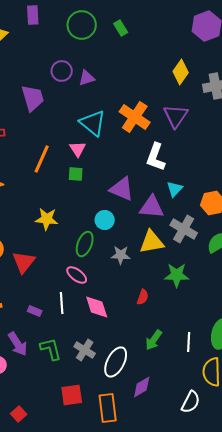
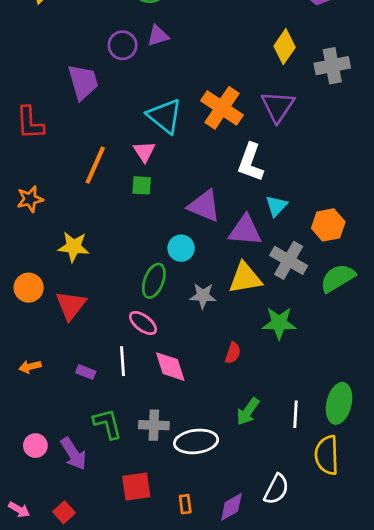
purple triangle: (87, 78) -> (158, 36), moved
yellow star: (47, 219) -> (74, 247), moved
purple arrow: (18, 344) -> (74, 454), moved
gray cross: (85, 350) -> (154, 425), turned -30
white ellipse: (116, 362) -> (196, 441), turned 56
purple diamond: (142, 387) -> (231, 507), moved
white semicircle: (191, 402) -> (276, 489), moved
orange rectangle: (108, 408) -> (185, 504), size x0.5

